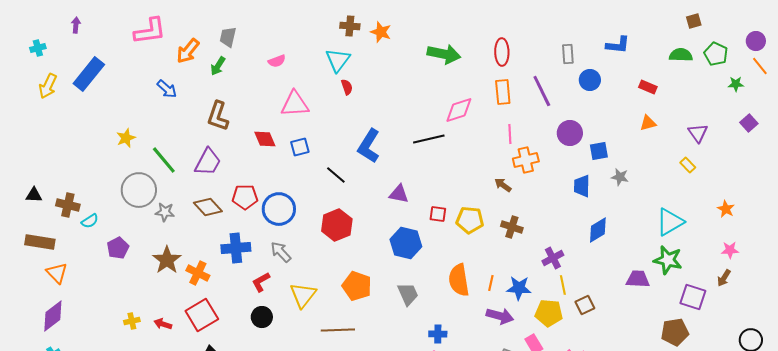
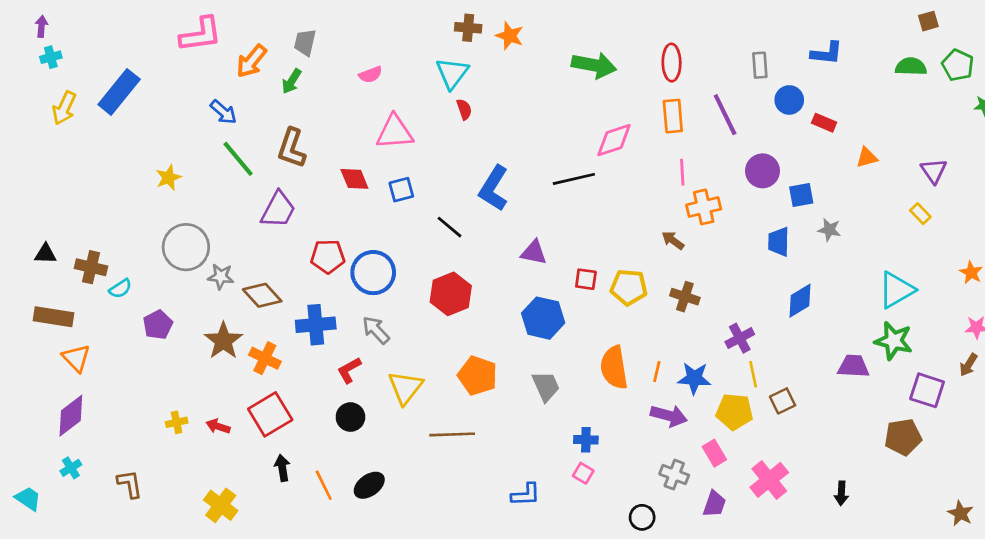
purple arrow: (76, 25) -> (41, 26), moved
red rectangle: (648, 87) -> (824, 123), moved
green line: (164, 160) -> (238, 159), moved
brown diamond: (208, 207) -> (262, 295), moved

